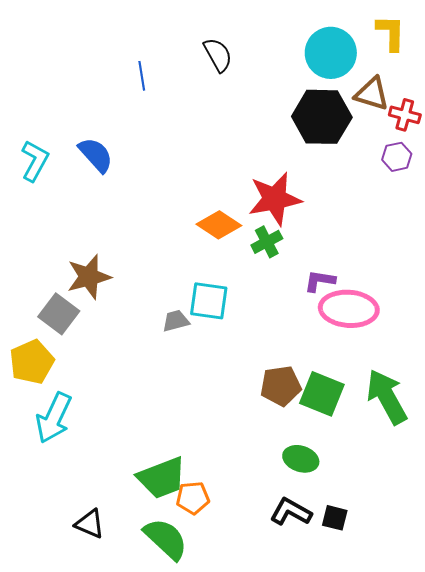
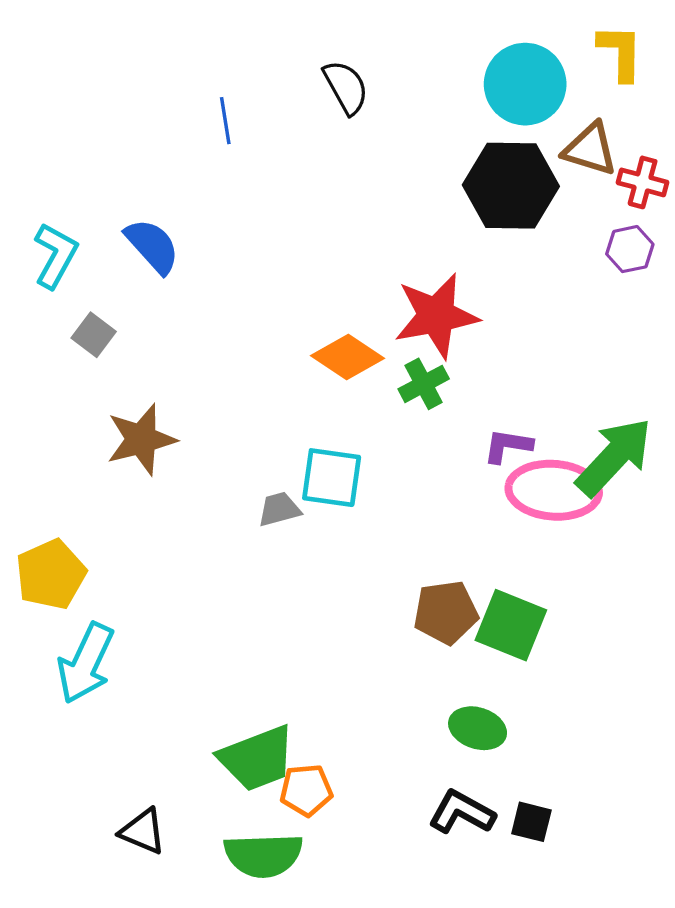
gray square: (59, 314) -> (94, 335), moved, size x0.7
green arrow: (387, 397) -> (614, 457), moved, turned 72
green semicircle: (166, 539) -> (263, 855), turned 135

